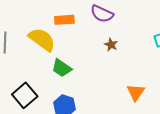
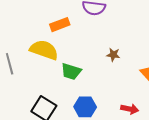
brown star: (111, 45) -> (113, 55), moved

